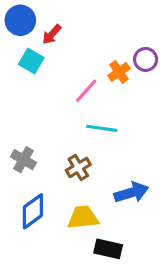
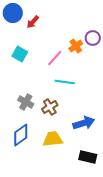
cyan square: (31, 61) -> (20, 54), moved
gray cross: (23, 160) -> (26, 102), moved
black rectangle: (108, 249) -> (88, 157), moved

